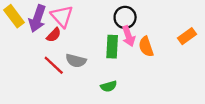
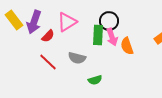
pink triangle: (62, 16) -> (67, 22), moved, turned 40
green rectangle: (112, 47) -> (98, 35), moved
gray semicircle: (76, 61) -> (77, 58), moved

